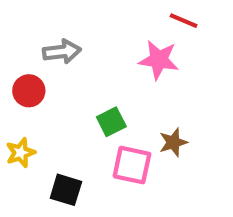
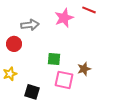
pink star: (159, 60) -> (64, 18), moved, turned -30
green square: (111, 122) -> (54, 59), turned 32

